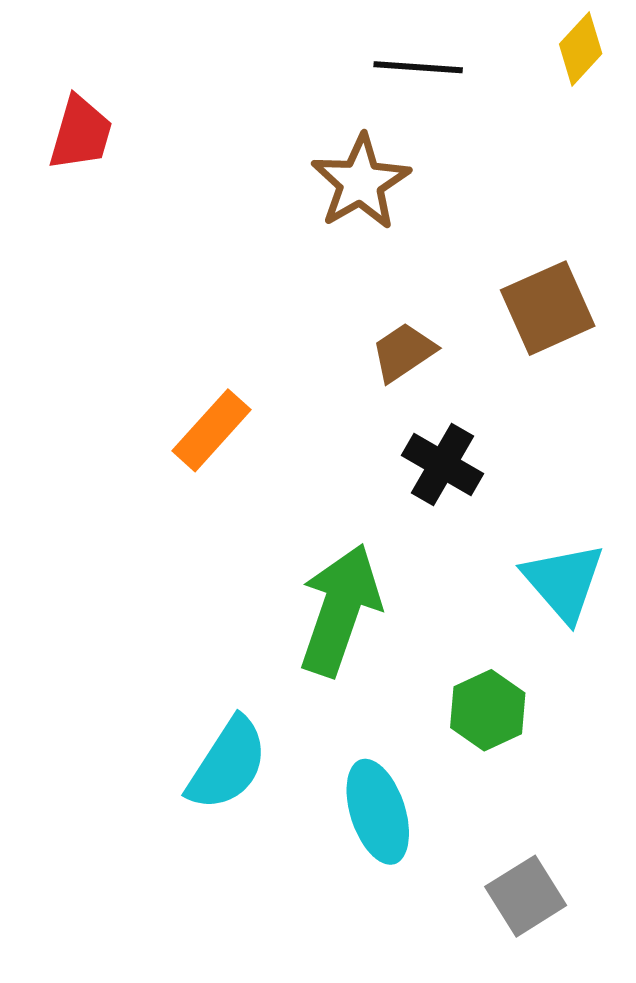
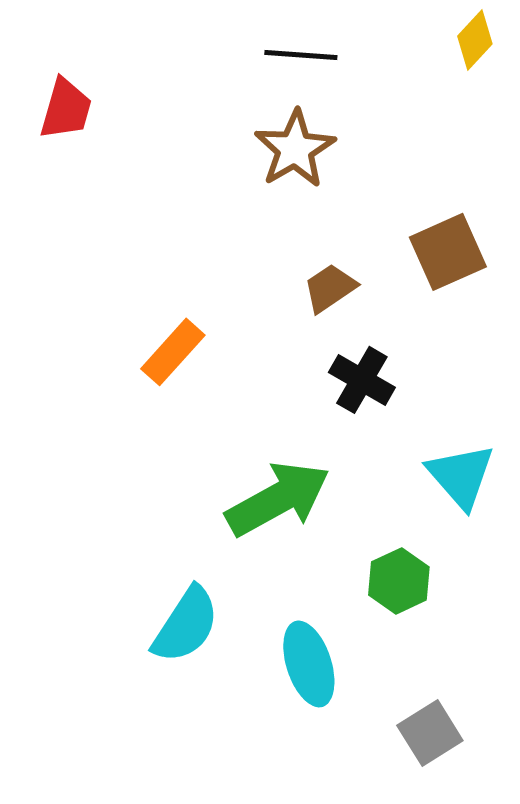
black line: (418, 67) -> (301, 55), moved
green arrow: (340, 610) -> (278, 499), turned 42

